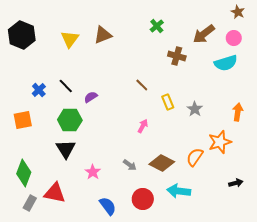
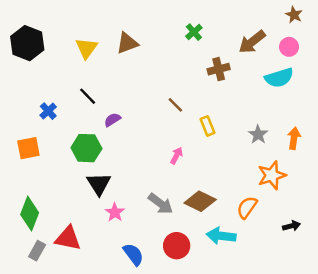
brown cross: (177, 56) -> (219, 69), turned -30
black line: (66, 86) -> (88, 96), moved
gray star: (195, 109) -> (258, 135), moved
black triangle: (66, 149) -> (99, 184), moved
orange semicircle: (195, 157) -> (247, 207), moved
gray arrow: (130, 165) -> (161, 204), size x1.5

